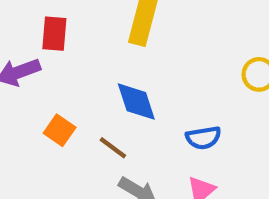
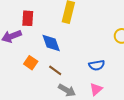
blue diamond: (136, 102) -> (51, 43), moved

